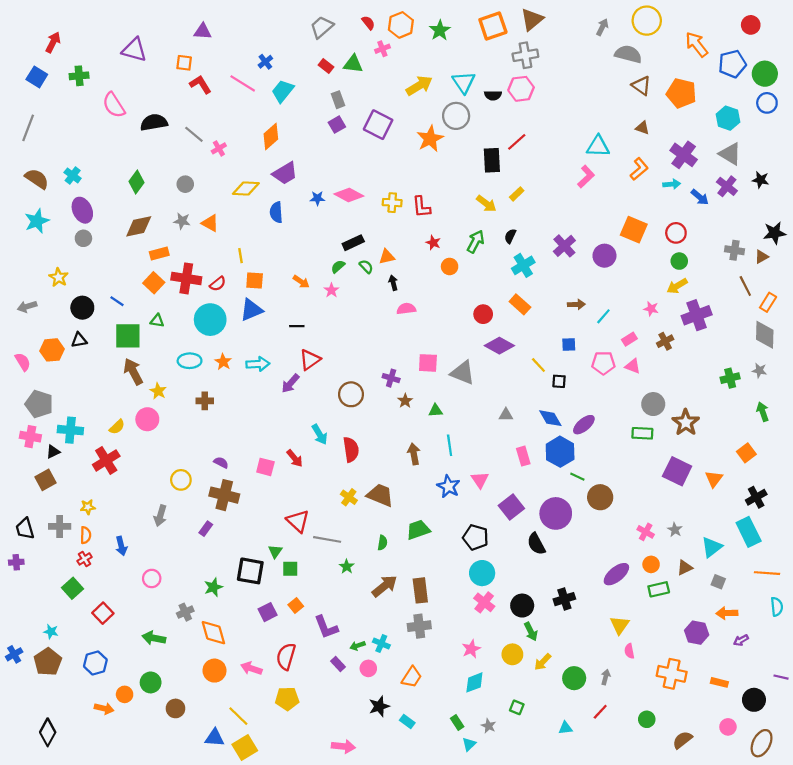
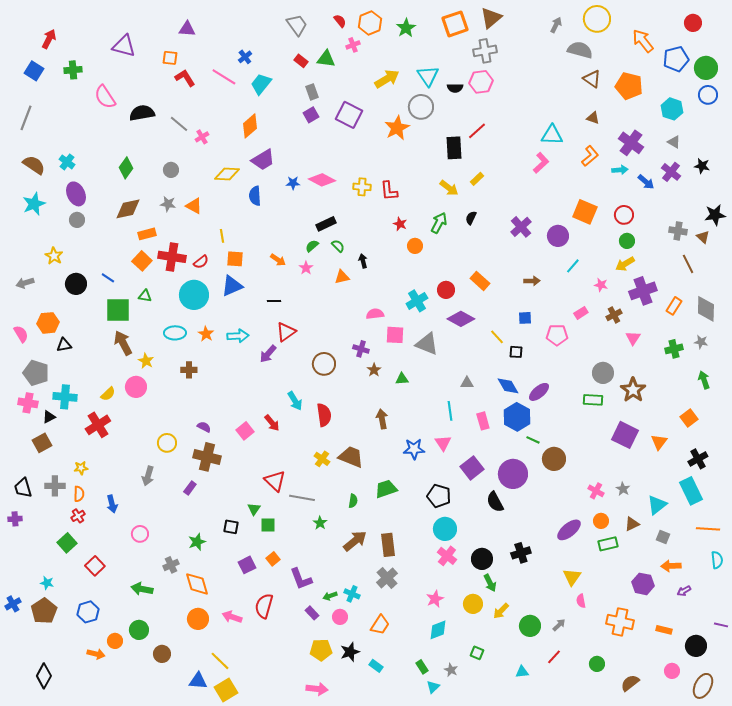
gray trapezoid: (322, 27) -> (297, 25), turned 95
gray triangle: (730, 154) -> (674, 142), size x0.6
orange triangle: (387, 257) -> (342, 277), moved
brown triangle: (762, 257) -> (703, 237), turned -48
cyan cross: (523, 265) -> (417, 301), moved
orange rectangle: (768, 302) -> (674, 306), moved
pink semicircle: (406, 309) -> (375, 314), moved
cyan line: (603, 316) -> (573, 266), moved
black triangle: (79, 340) -> (64, 345), moved
pink triangle: (633, 366) -> (633, 338), moved, turned 42
cyan line: (450, 445) -> (450, 411), moved
pink square: (265, 467) -> (245, 431), turned 36
blue star: (448, 486) -> (414, 449), turned -30
black square: (250, 571) -> (231, 527), size x0.6
gray cross: (419, 626) -> (387, 578), turned -35
gray arrow: (606, 677) -> (559, 625), turned 32
yellow pentagon: (287, 699) -> (321, 650), moved

